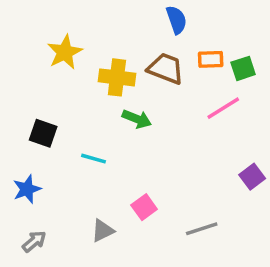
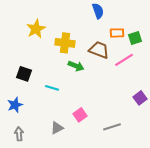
brown trapezoid: (166, 68) -> (99, 50), moved
gray arrow: (34, 241) -> (19, 134), turned -56

